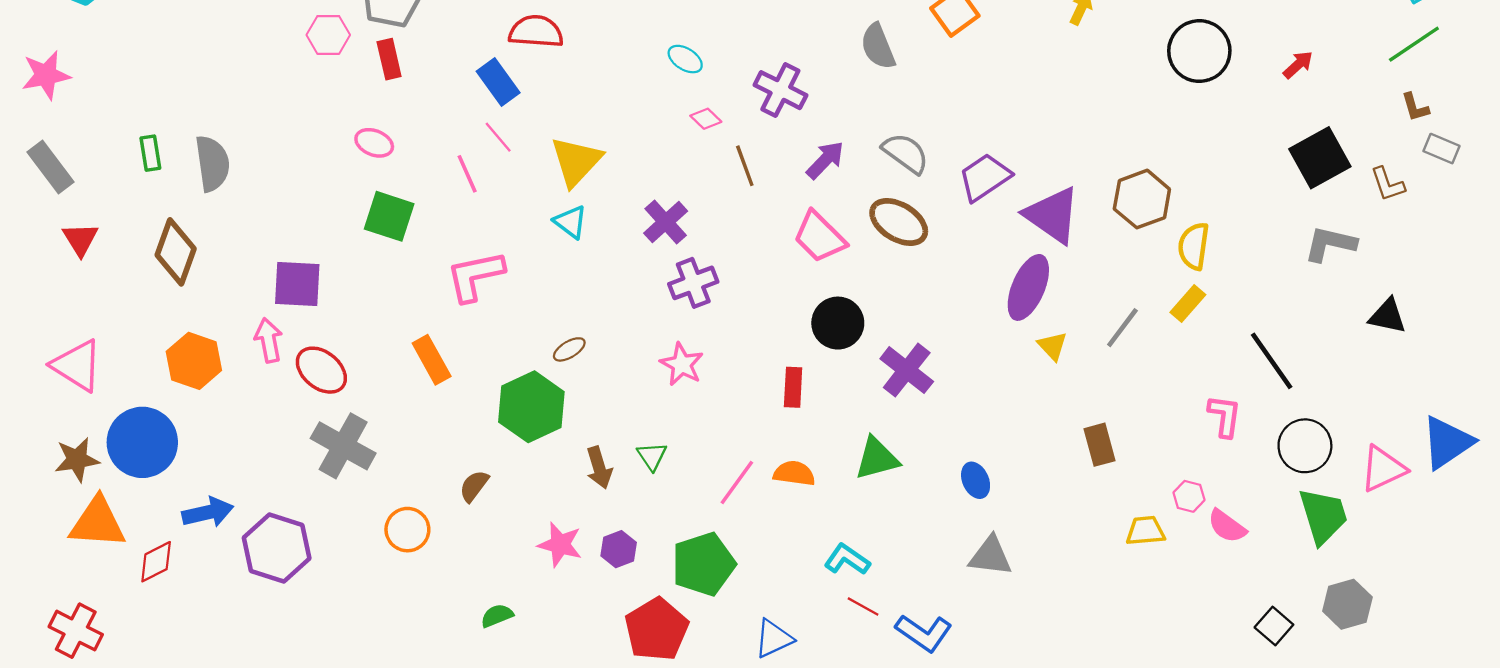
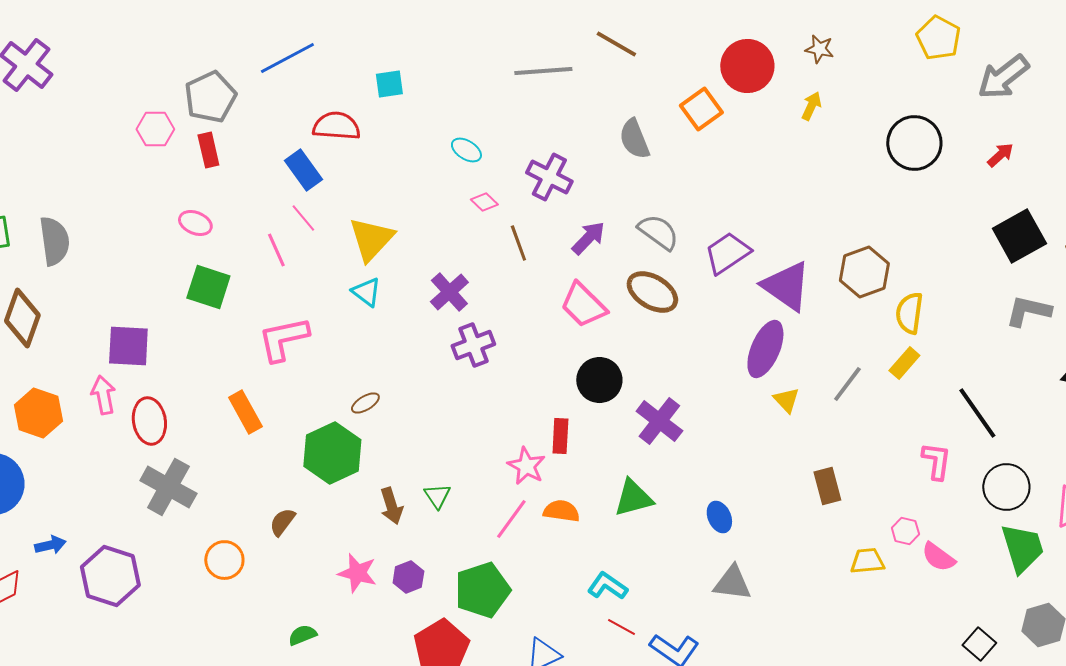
pink star: (682, 364) -> (526, 466), moved
red ellipse: (321, 370) -> (149, 421), turned 42
blue arrow: (208, 512) -> (50, 545), size x0.7

